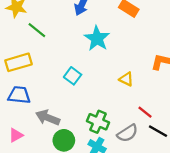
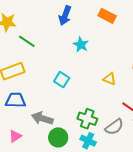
cyan star: (97, 38) -> (81, 45), size x0.7

